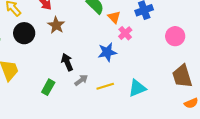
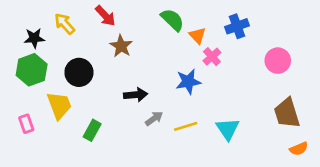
black circle: (24, 33) -> (79, 72), moved
black arrow: (67, 62) -> (136, 95), turned 108
green rectangle: (48, 87) -> (92, 130), moved
cyan triangle: (137, 88) -> (228, 129), turned -42

